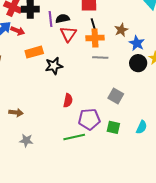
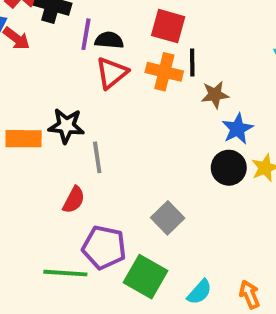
black line: (93, 25) -> (192, 62), moved
orange cross: (95, 38) -> (164, 72), moved
orange rectangle: (34, 52) -> (24, 139), moved
gray line: (100, 57) -> (97, 157), moved, turned 63
green square: (113, 127) -> (145, 277), size x1.5

